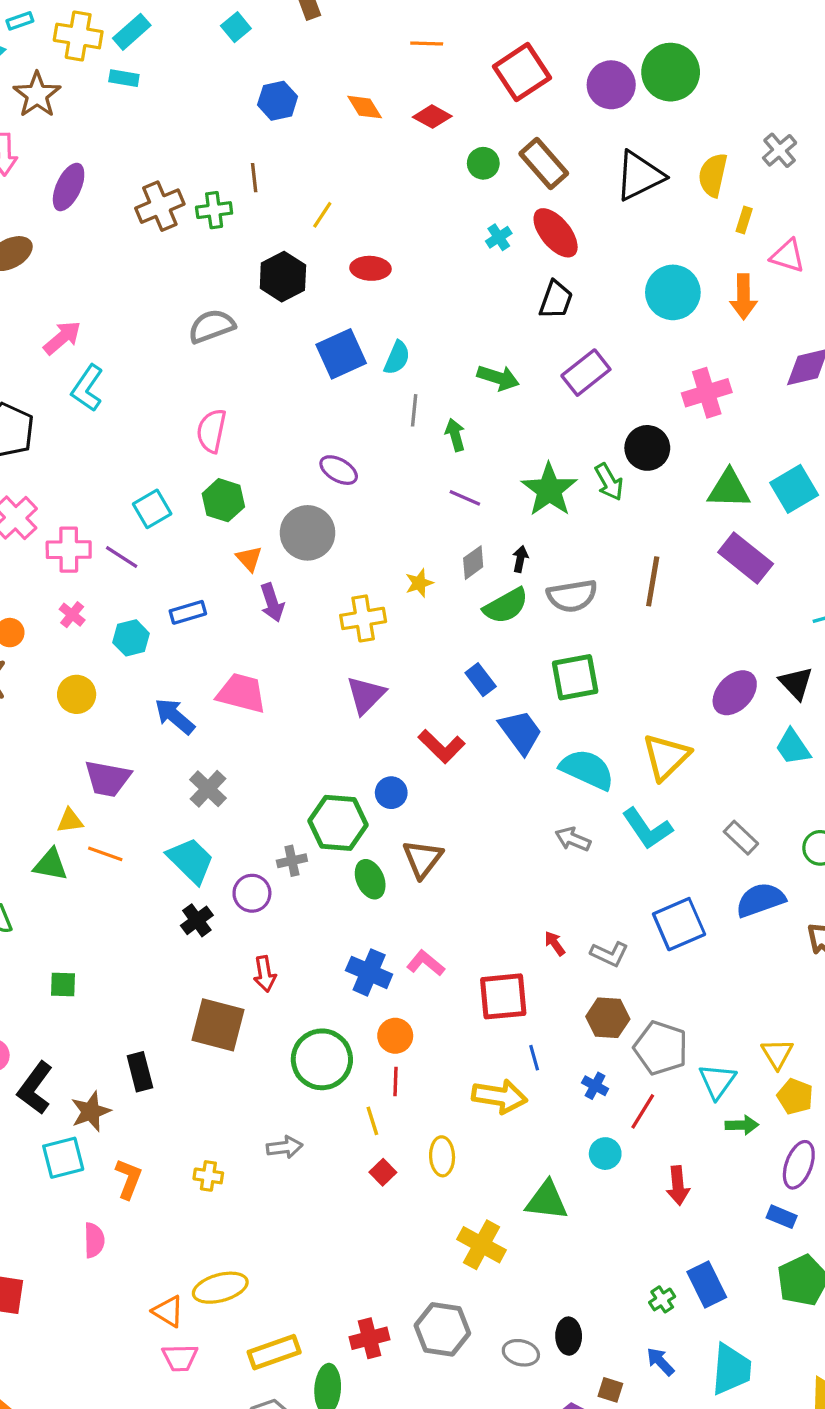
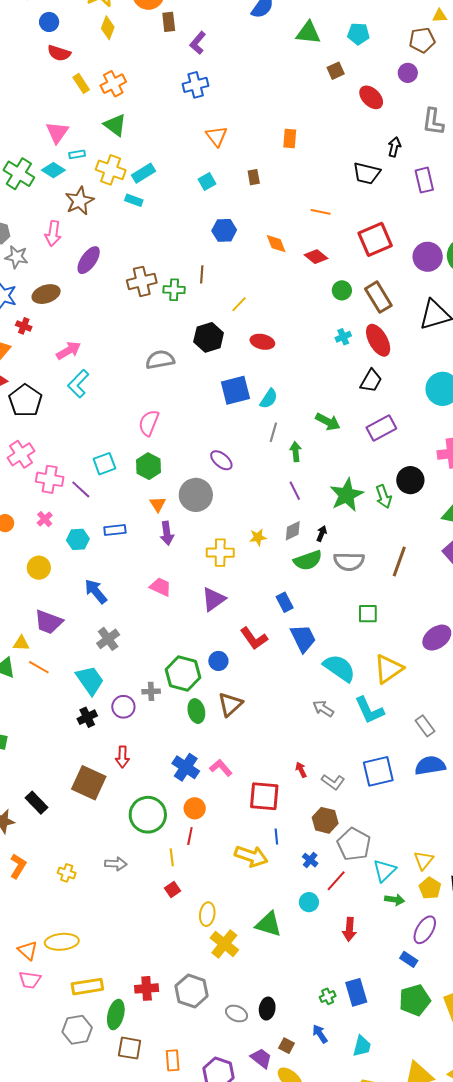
purple line: (465, 498) -> (295, 491), turned 30
green square: (575, 677) -> (368, 614), moved, size x0.7
pink trapezoid: (241, 693) -> (161, 587), moved, size x0.7
black rectangle: (140, 1072) -> (36, 803), turned -40
yellow ellipse: (442, 1156) -> (207, 914), moved
cyan trapezoid: (731, 1369) -> (362, 1046), size x0.7

